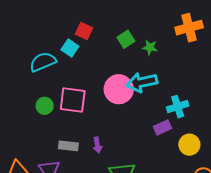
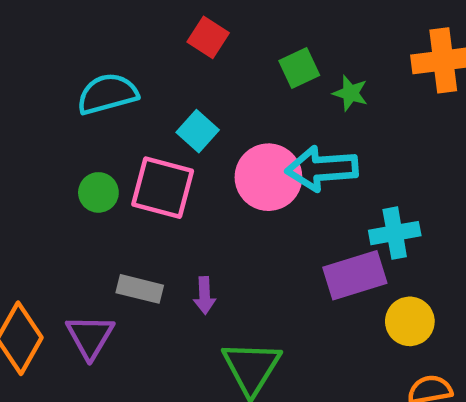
cyan square: (70, 48) -> (198, 131), moved
purple rectangle: (163, 127) -> (355, 275), size x1.5

